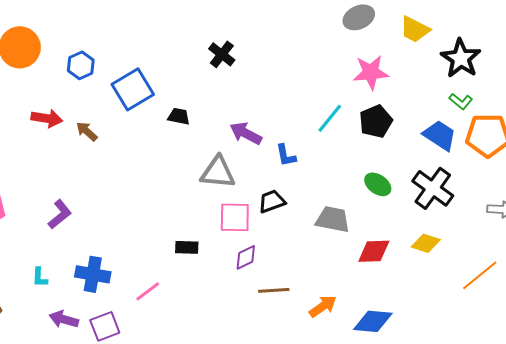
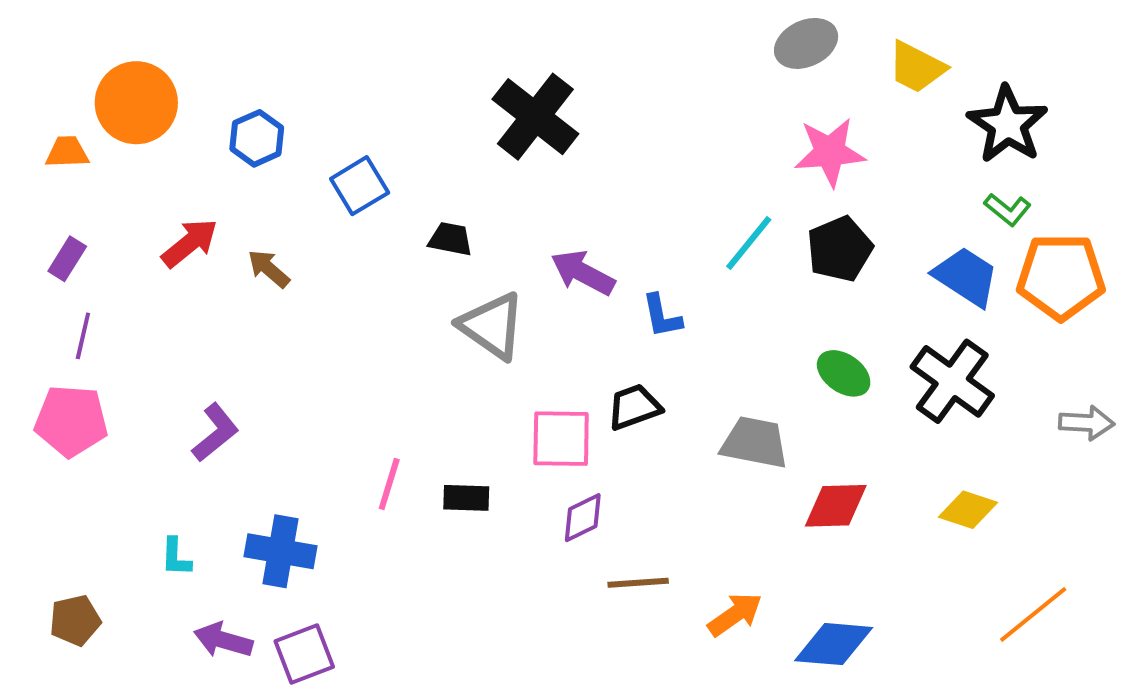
black cross: (222, 54) -> (535, 117), size x1.6
blue square: (133, 89) -> (360, 186), size x0.7
red arrow: (47, 118) -> (190, 243), turned -48
gray triangle: (218, 172) -> (492, 326), moved, turned 30
yellow diamond: (426, 243) -> (968, 510), moved
orange line: (480, 275) -> (1033, 614), moved
pink line: (148, 291) -> (389, 484), moved, turned -36

